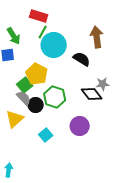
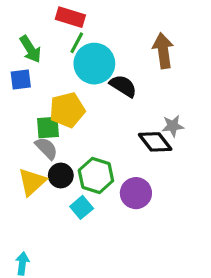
black semicircle: (82, 59) -> (123, 86), moved
yellow pentagon: (37, 74) -> (67, 110), turned 30
green square: (25, 85) -> (48, 128), turned 35
green hexagon: (55, 97) -> (96, 175), moved
black circle: (36, 105) -> (61, 175), moved

